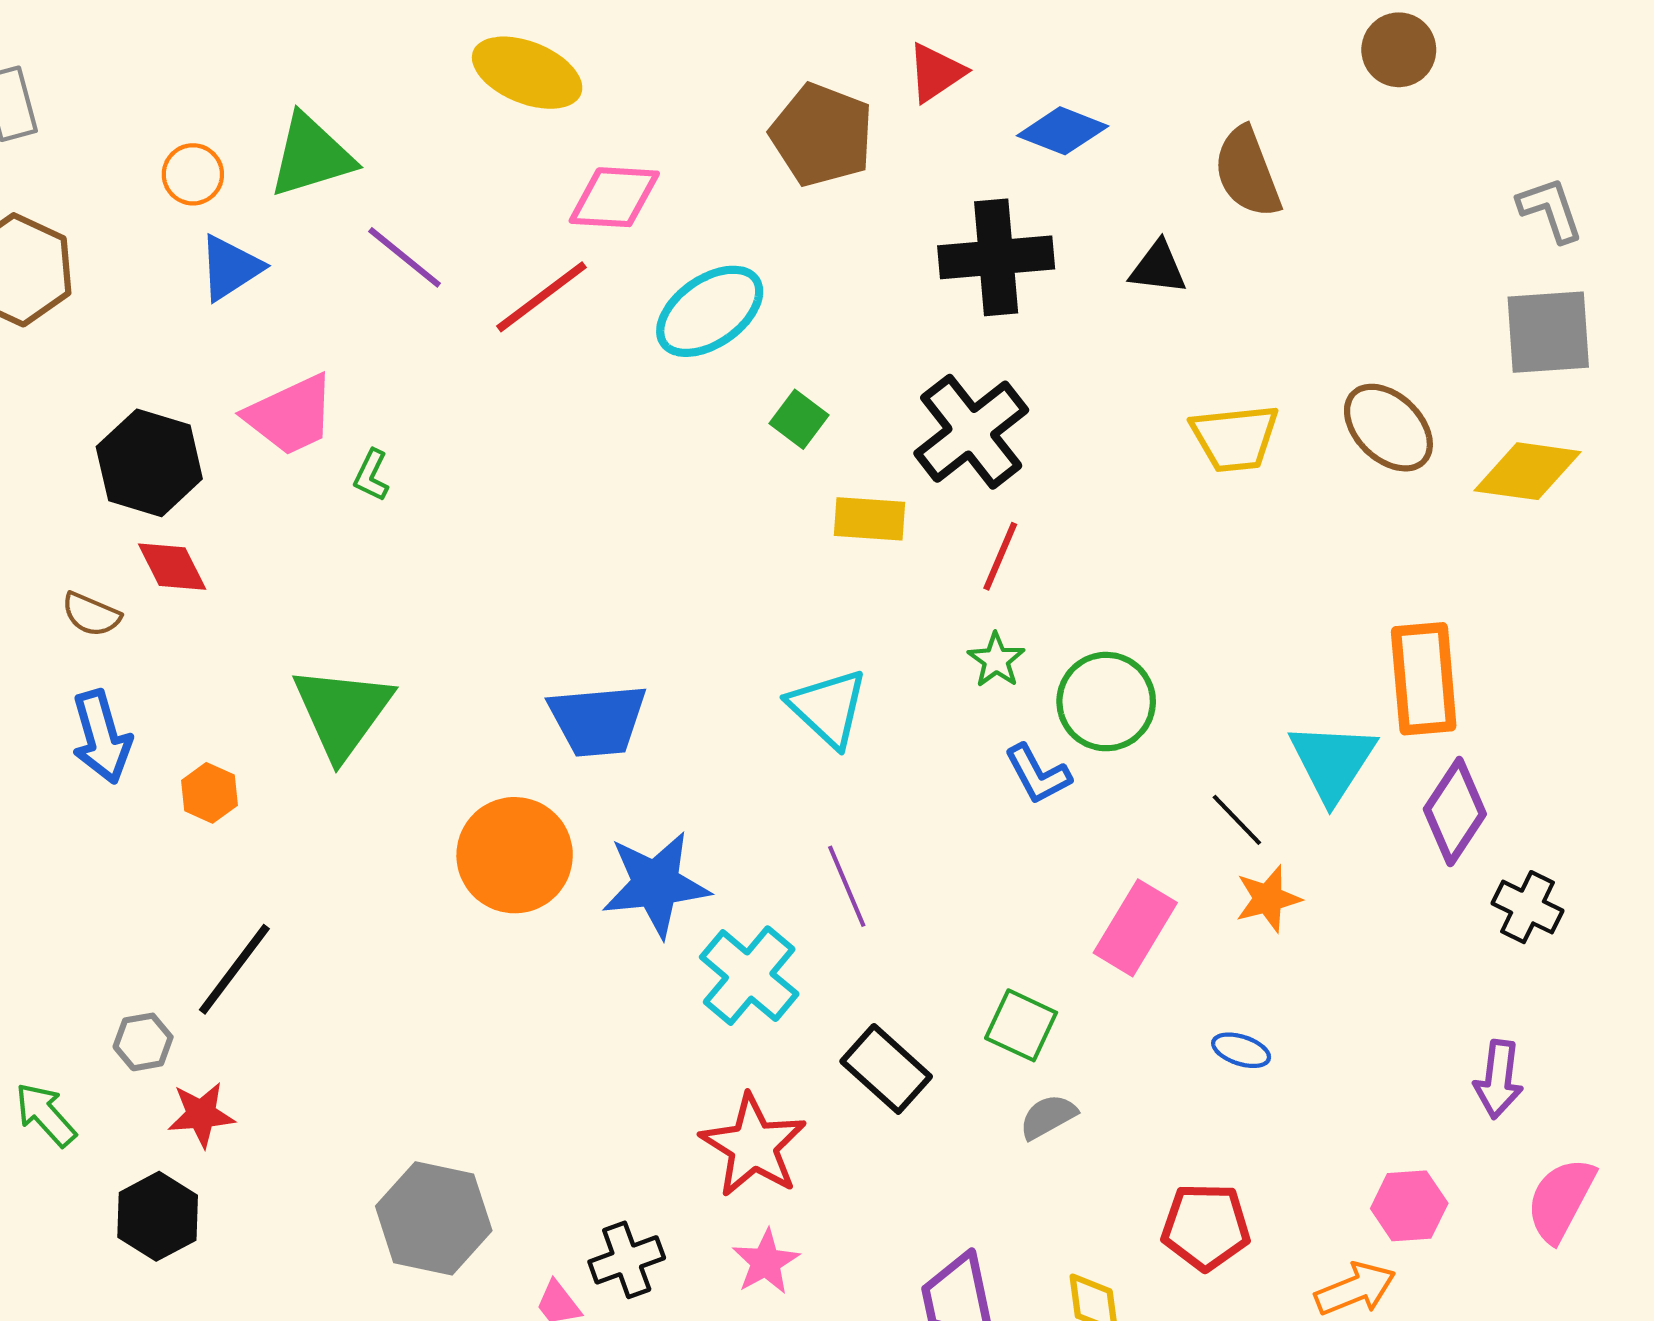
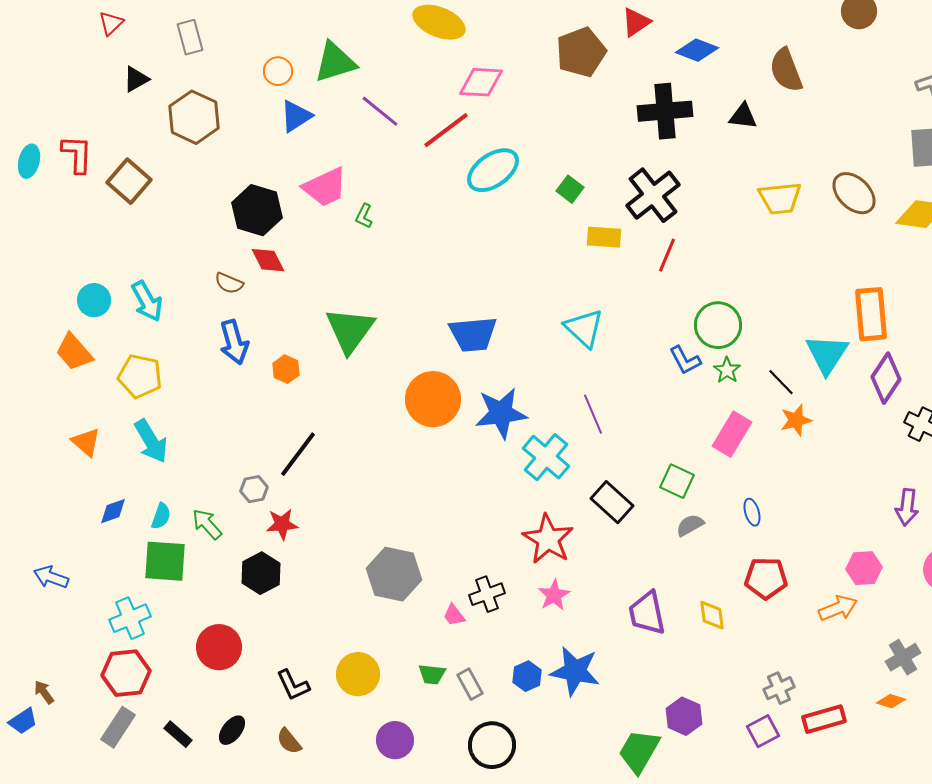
brown pentagon: (822, 135) -> (581, 52), turned 30
cyan ellipse: (710, 311) -> (493, 170), moved
green star: (996, 660) -> (727, 370), moved
blue ellipse: (1241, 1050) -> (752, 512), moved, turned 56

